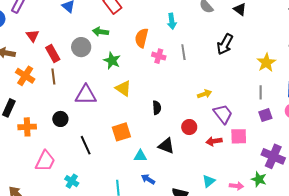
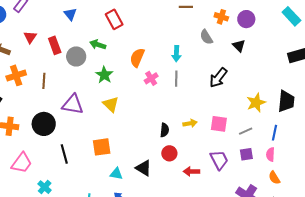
cyan arrow: (172, 21) -> (176, 54), moved
red rectangle: (53, 53) -> (55, 45), moved
pink cross: (159, 56) -> (151, 78), turned 32
orange cross: (25, 76) -> (16, 75), turned 30
gray line: (261, 92) -> (246, 131), turned 56
black semicircle: (157, 108) -> (165, 130), moved
purple trapezoid: (223, 114) -> (219, 160), moved
black circle: (60, 119) -> (44, 124), size x1.5
pink square: (239, 136) -> (219, 124), moved

